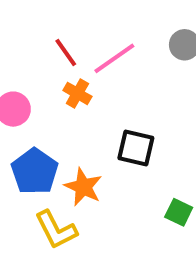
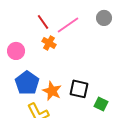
black square: (136, 148) -> (79, 89), moved

